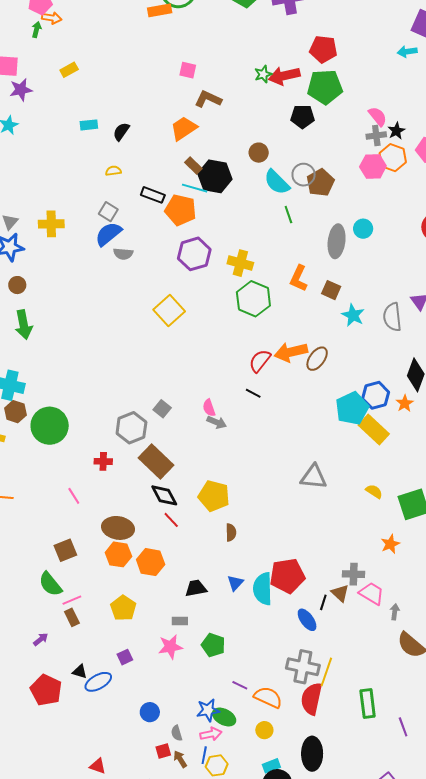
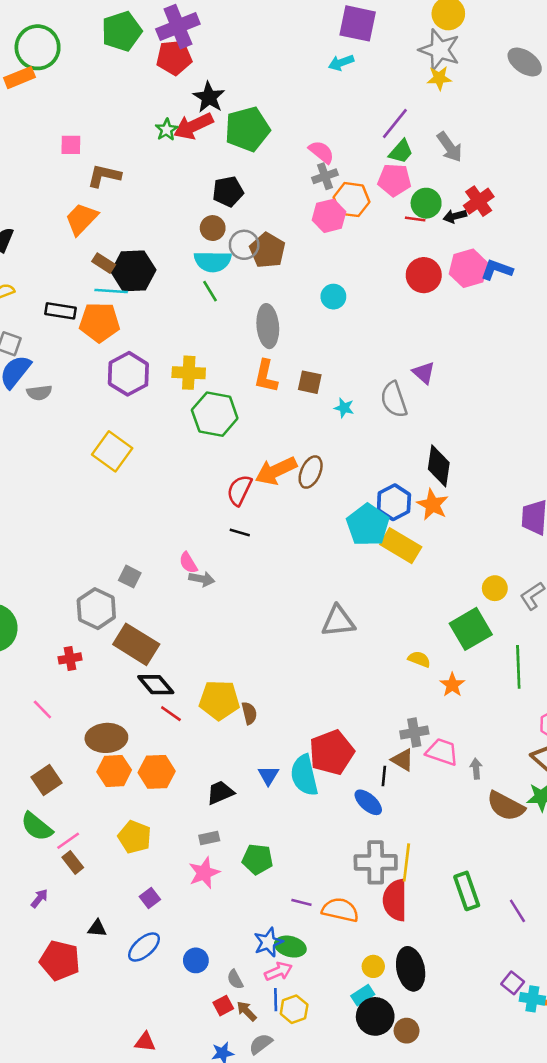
red pentagon: (323, 49) -> (174, 57), moved
black pentagon: (302, 117) -> (228, 192), moved
black star: (396, 131) -> (209, 97), moved, size x1.4
brown circle: (259, 153) -> (213, 228), moved
cyan semicircle: (277, 182) -> (213, 261), turned -32
green line: (288, 215) -> (210, 291), moved
gray ellipse: (337, 241) -> (268, 326), moved
cyan star: (353, 315) -> (344, 408), size x0.7
orange star: (405, 403) -> (433, 505), size x1.4
yellow semicircle: (374, 491) -> (419, 659), moved
yellow pentagon: (214, 496) -> (219, 700), moved
blue ellipse: (98, 682) -> (144, 947), moved
yellow circle: (264, 730) -> (373, 966), moved

